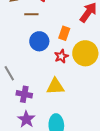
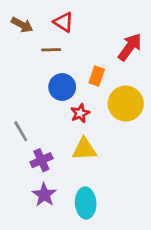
red star: (61, 56) -> (80, 113), moved
purple cross: (24, 94) -> (41, 160), turned -35

